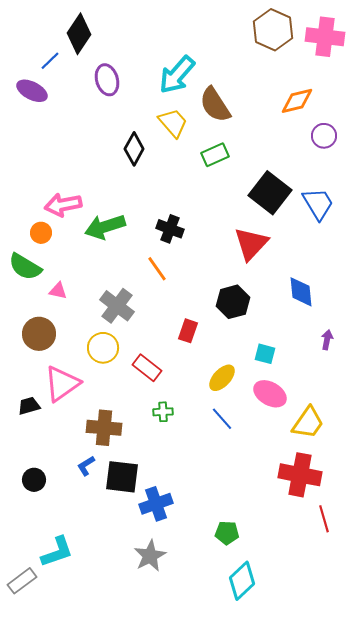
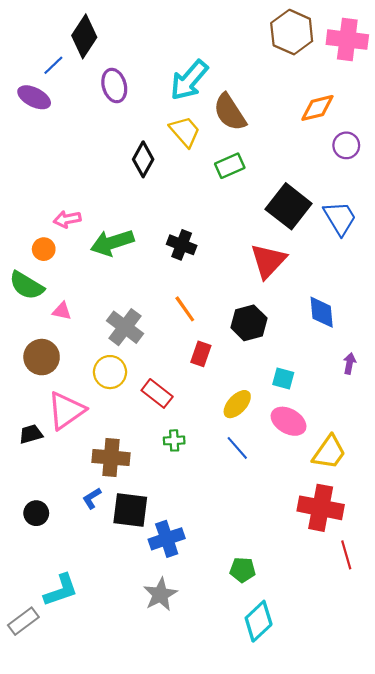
pink arrow: (63, 205) -> (67, 219), size x0.7
orange line: (157, 269) -> (185, 309), moved

